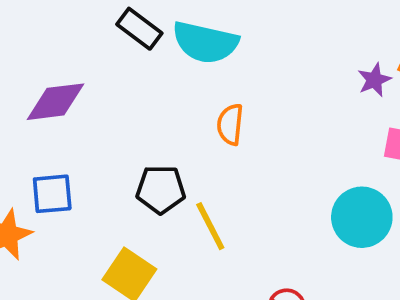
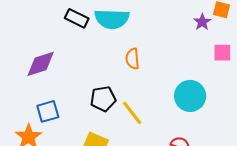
cyan circle: (362, 217) -> (190, 96), moved

